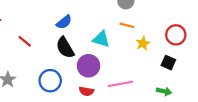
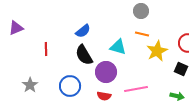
red line: (25, 41) -> (46, 49), turned 48
yellow star: (143, 43) -> (157, 51), size x1.5

